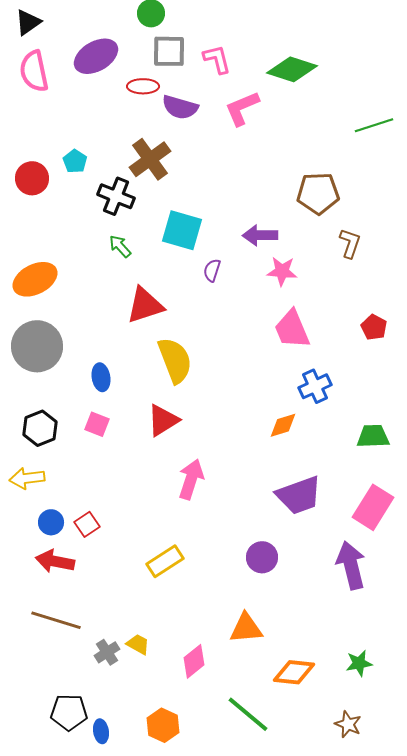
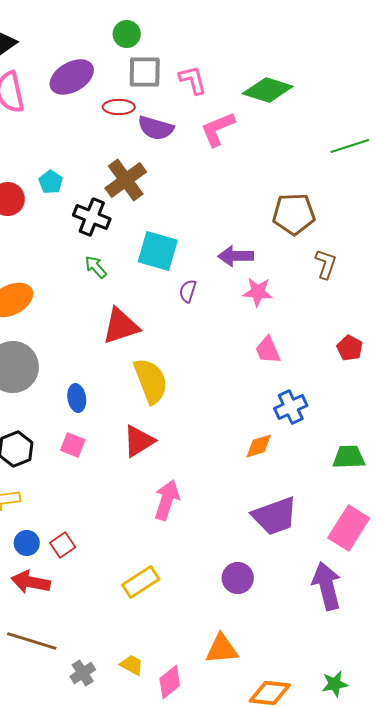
pink trapezoid: (292, 329) -> (268, 350), size x0.7
yellow trapezoid: (138, 644) -> (132, 665), moved

